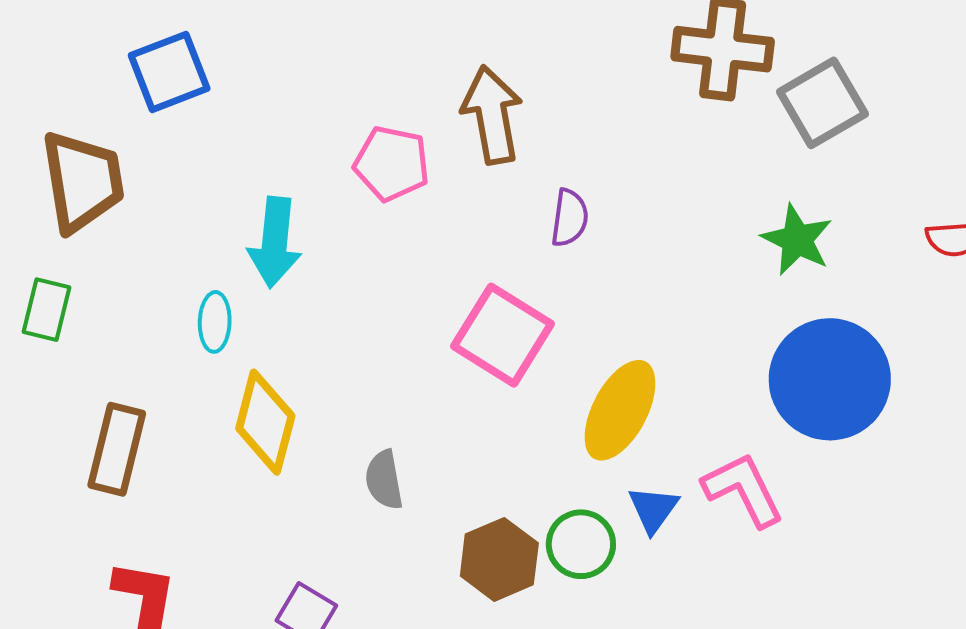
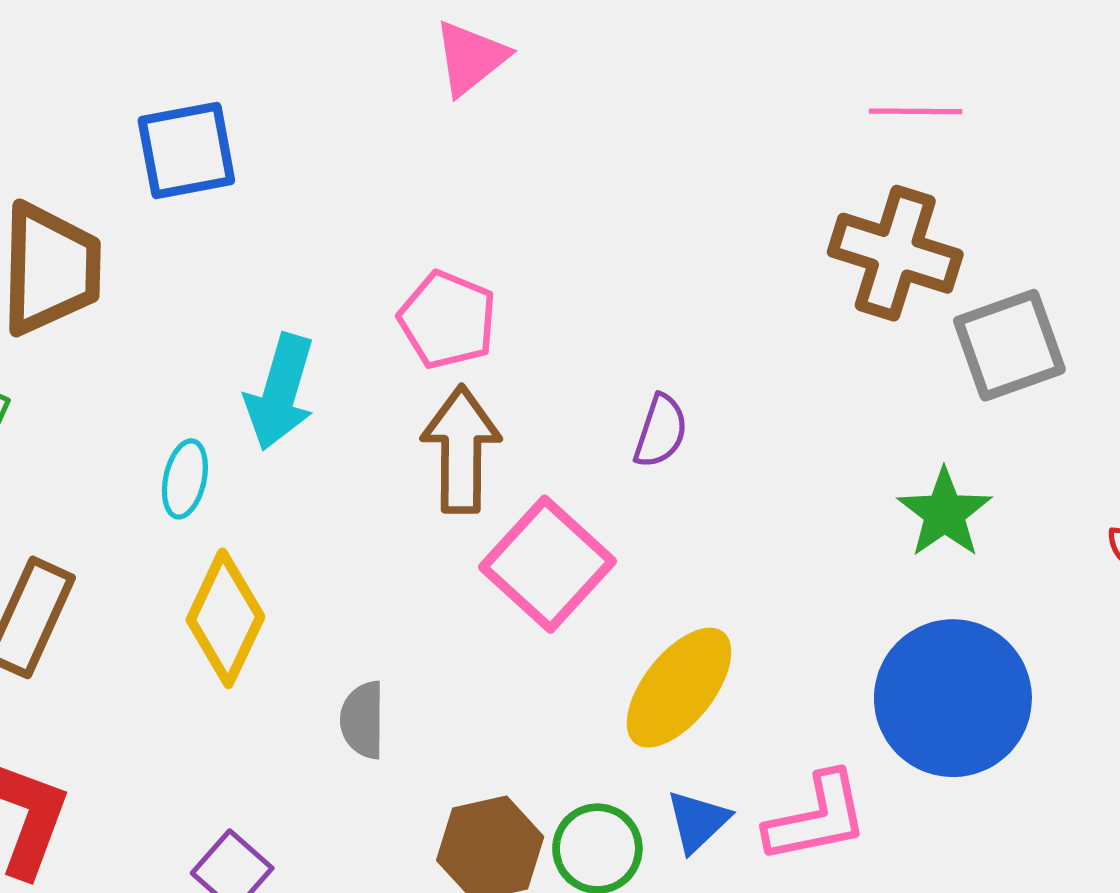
brown arrow: (492, 115) -> (461, 449), moved
pink L-shape: (743, 490) -> (817, 818), turned 94

